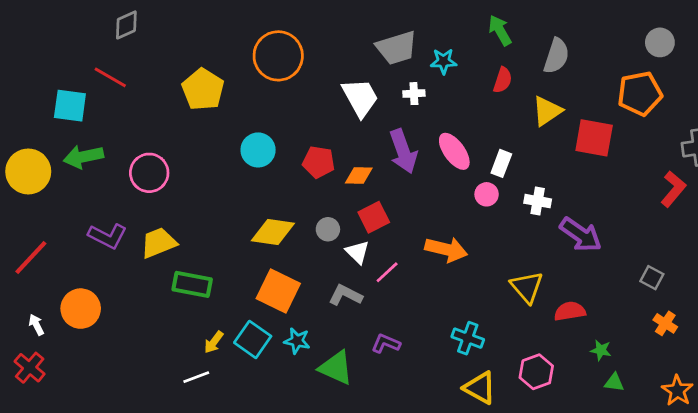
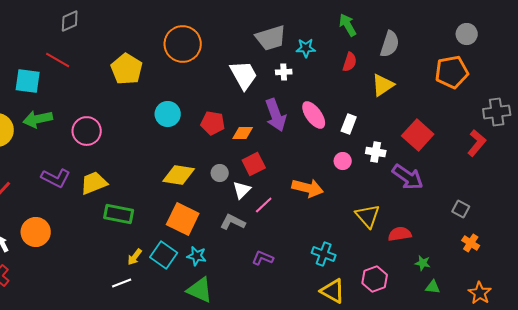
red square: (594, 138) -> (418, 135), moved, turned 32
pink circle: (487, 194) -> (343, 161), moved
white triangle: (358, 252) -> (242, 190), turned 30
green triangle: (336, 368) -> (200, 290), moved

